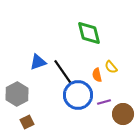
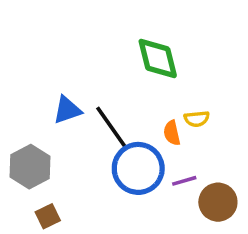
yellow semicircle: (111, 67) -> (197, 119), turned -56

